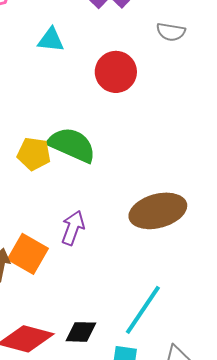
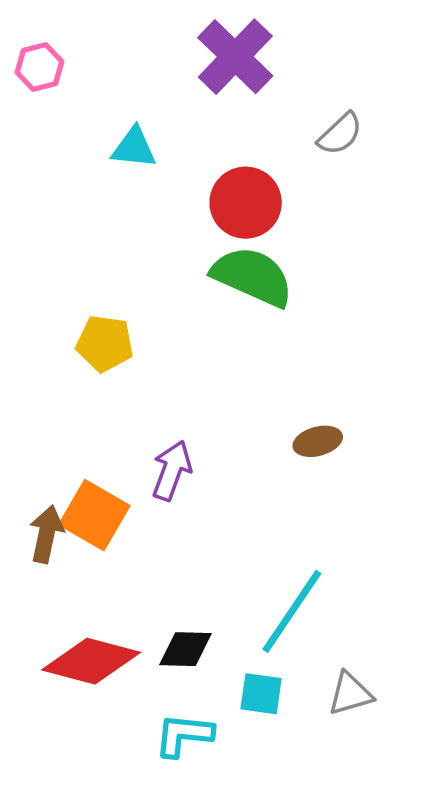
gray semicircle: (171, 32) -> (340, 134), turned -52
green semicircle: (72, 145) -> (252, 276), moved
brown ellipse: (158, 211) -> (318, 441), size x0.5

